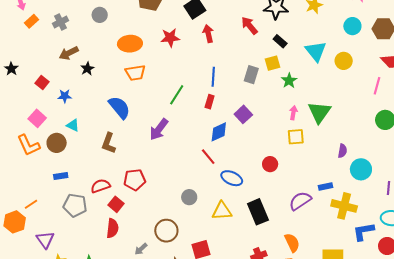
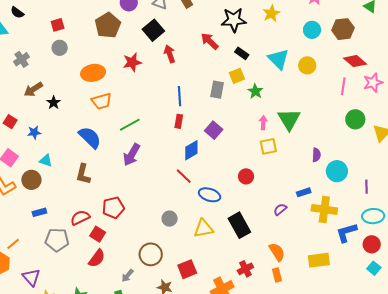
green line: (177, 95) -> (130, 125), moved, turned 35
purple semicircle: (300, 201) -> (280, 209), size x0.6
red semicircle: (112, 228) -> (97, 258), turned 36

